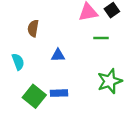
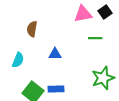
cyan semicircle: (18, 62) -> (18, 60), turned 42

